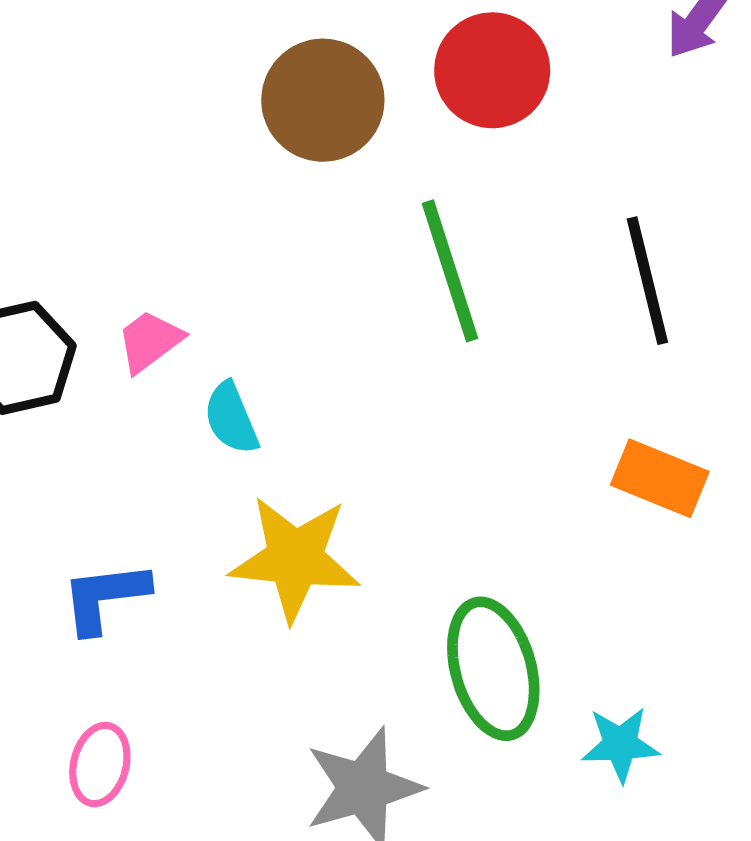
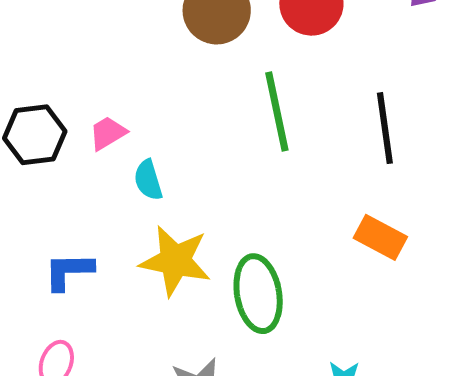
green ellipse: (493, 669) -> (258, 294), moved

